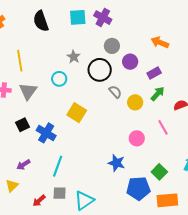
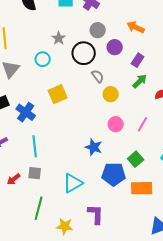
orange arrow: (160, 42) -> (136, 27), moved
purple rectangle: (154, 73) -> (138, 60), turned -32
yellow circle: (135, 102) -> (111, 94), moved
yellow square: (77, 113) -> (58, 94), turned 30
pink line: (163, 127) -> (143, 124), moved, turned 56
cyan line: (58, 166) -> (35, 146), turned -30
cyan triangle: (84, 200) -> (73, 183), moved

